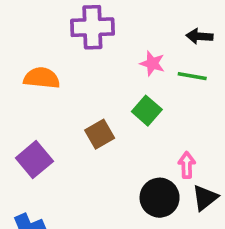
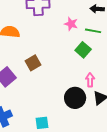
green square: (147, 111) -> (83, 50), moved
brown square: (100, 134) -> (33, 63), moved

